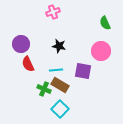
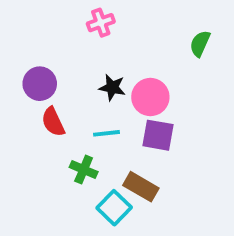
green semicircle: (105, 23) -> (200, 44), turned 48
pink circle: (101, 51) -> (150, 97), moved
brown rectangle: (60, 85) -> (141, 187), moved

